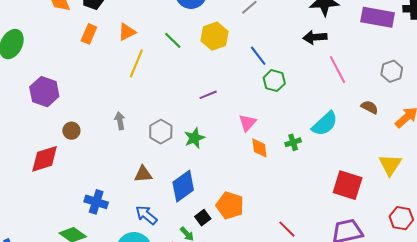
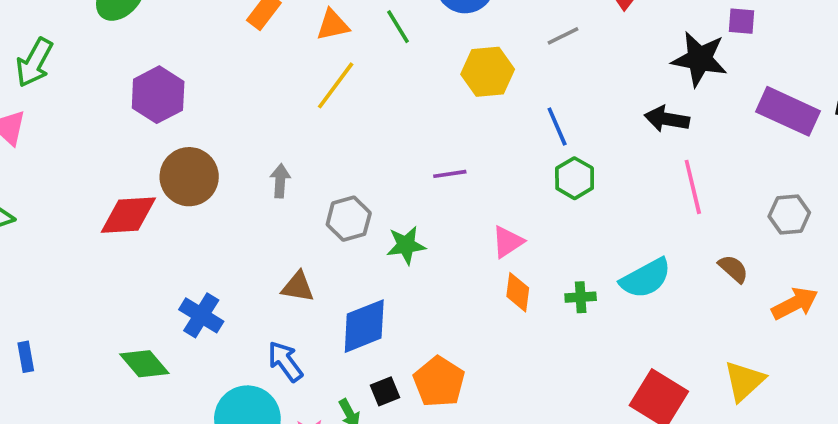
green line: (173, 40) -> (398, 27), moved
brown circle: (71, 131) -> (189, 177), size x1.8

